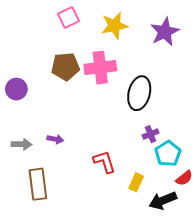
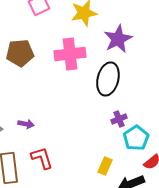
purple star: (165, 32) -> (118, 39), moved
brown pentagon: (66, 67) -> (20, 53), moved
red L-shape: (104, 162) -> (42, 158), moved

